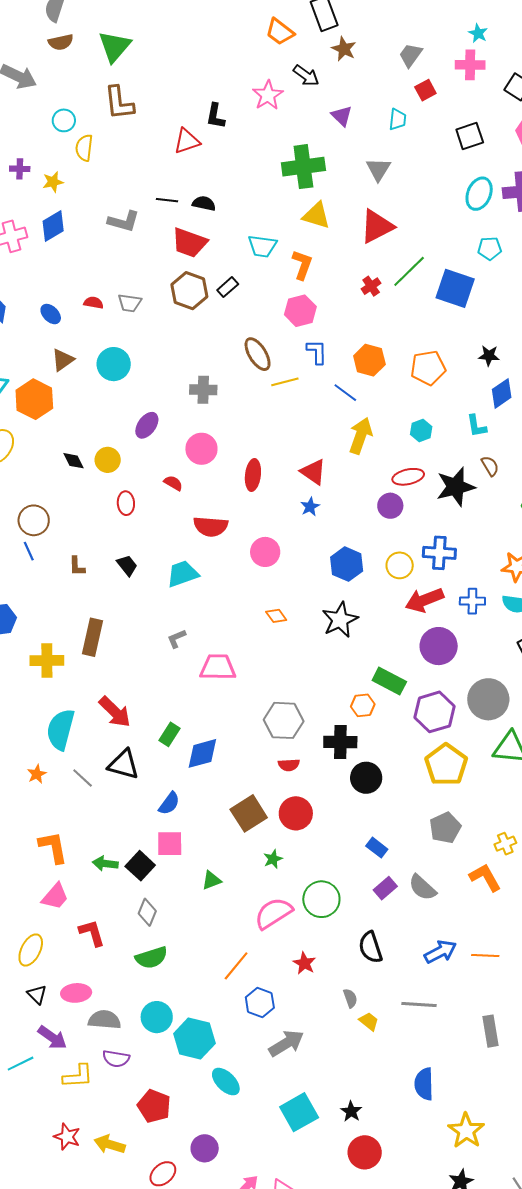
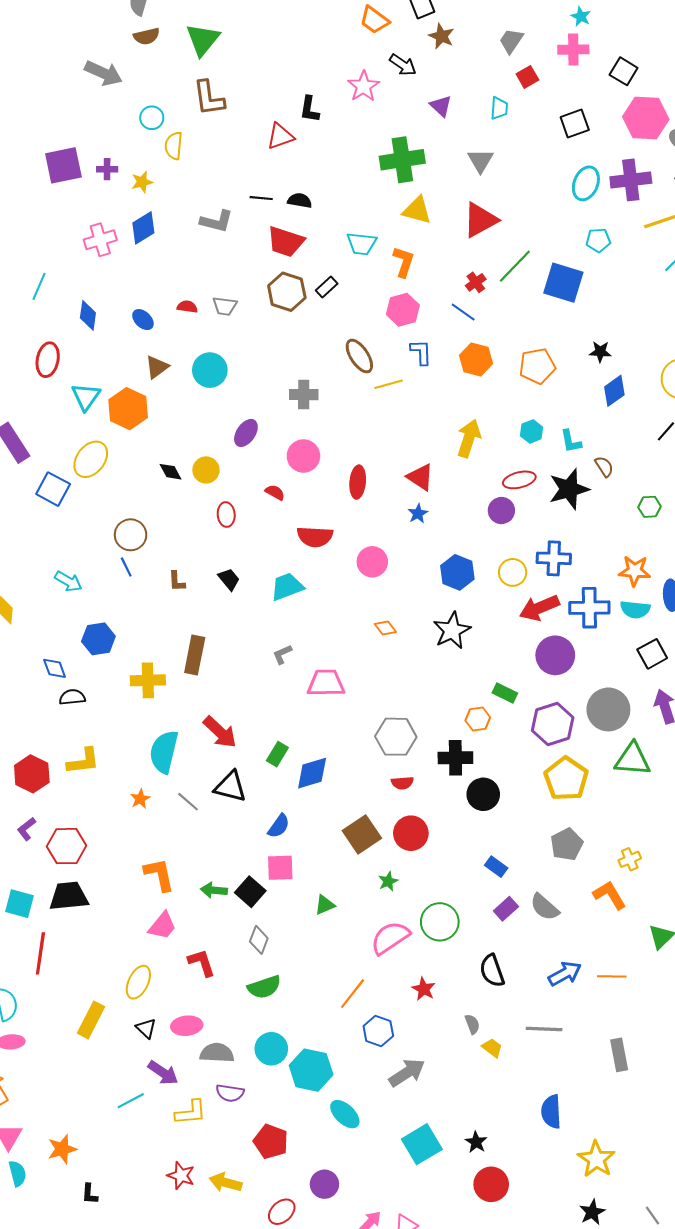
blue line: (345, 393) -> (463, 312), moved
cyan L-shape: (476, 426) -> (571, 441), moved
blue cross: (472, 601) -> (589, 608), size x1.5
green rectangle: (389, 681) -> (505, 693), size x0.7

